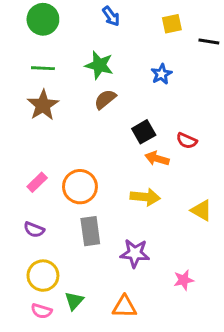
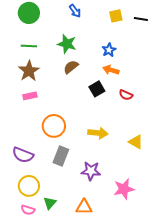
black line: (209, 41) -> (141, 19), moved
orange arrow: (157, 159) -> (111, 70), moved
pink rectangle: (37, 182) -> (30, 96), moved, turned 32
purple semicircle: (34, 230) -> (23, 155), size x1.5
gray rectangle: (90, 231) -> (61, 156), turned 30
pink star: (184, 280) -> (124, 189), size x1.5

